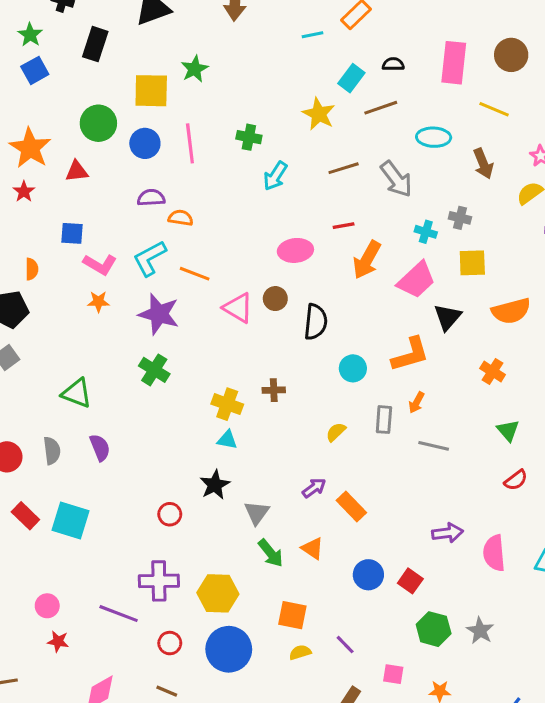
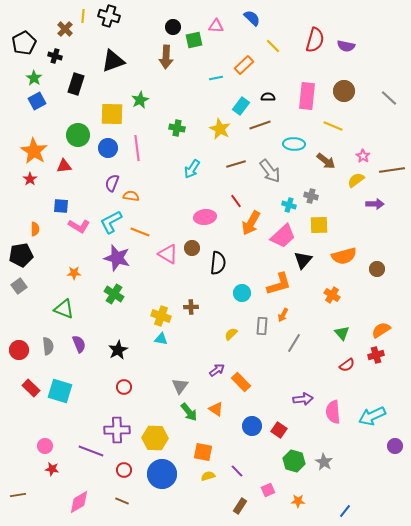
green cross: (249, 137) -> (177, 128), moved
brown arrow: (483, 164) -> (326, 161), turned -30
purple semicircle: (151, 198) -> (112, 183), turned -66
red line: (344, 226) -> (236, 201), turned 64
orange star: (98, 302) -> (74, 273), moved
gray line: (434, 446) -> (294, 343), turned -72
black star: (215, 485) -> (118, 350), moved
pink square: (393, 674) -> (268, 490), turned -32

